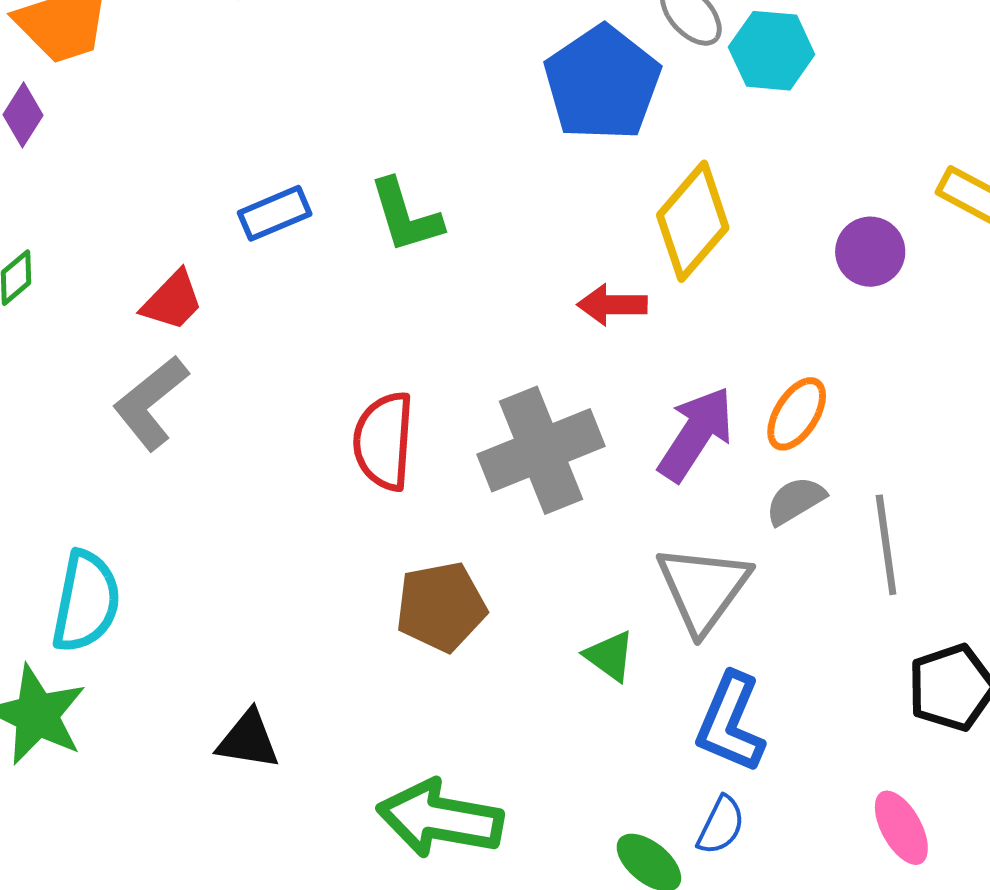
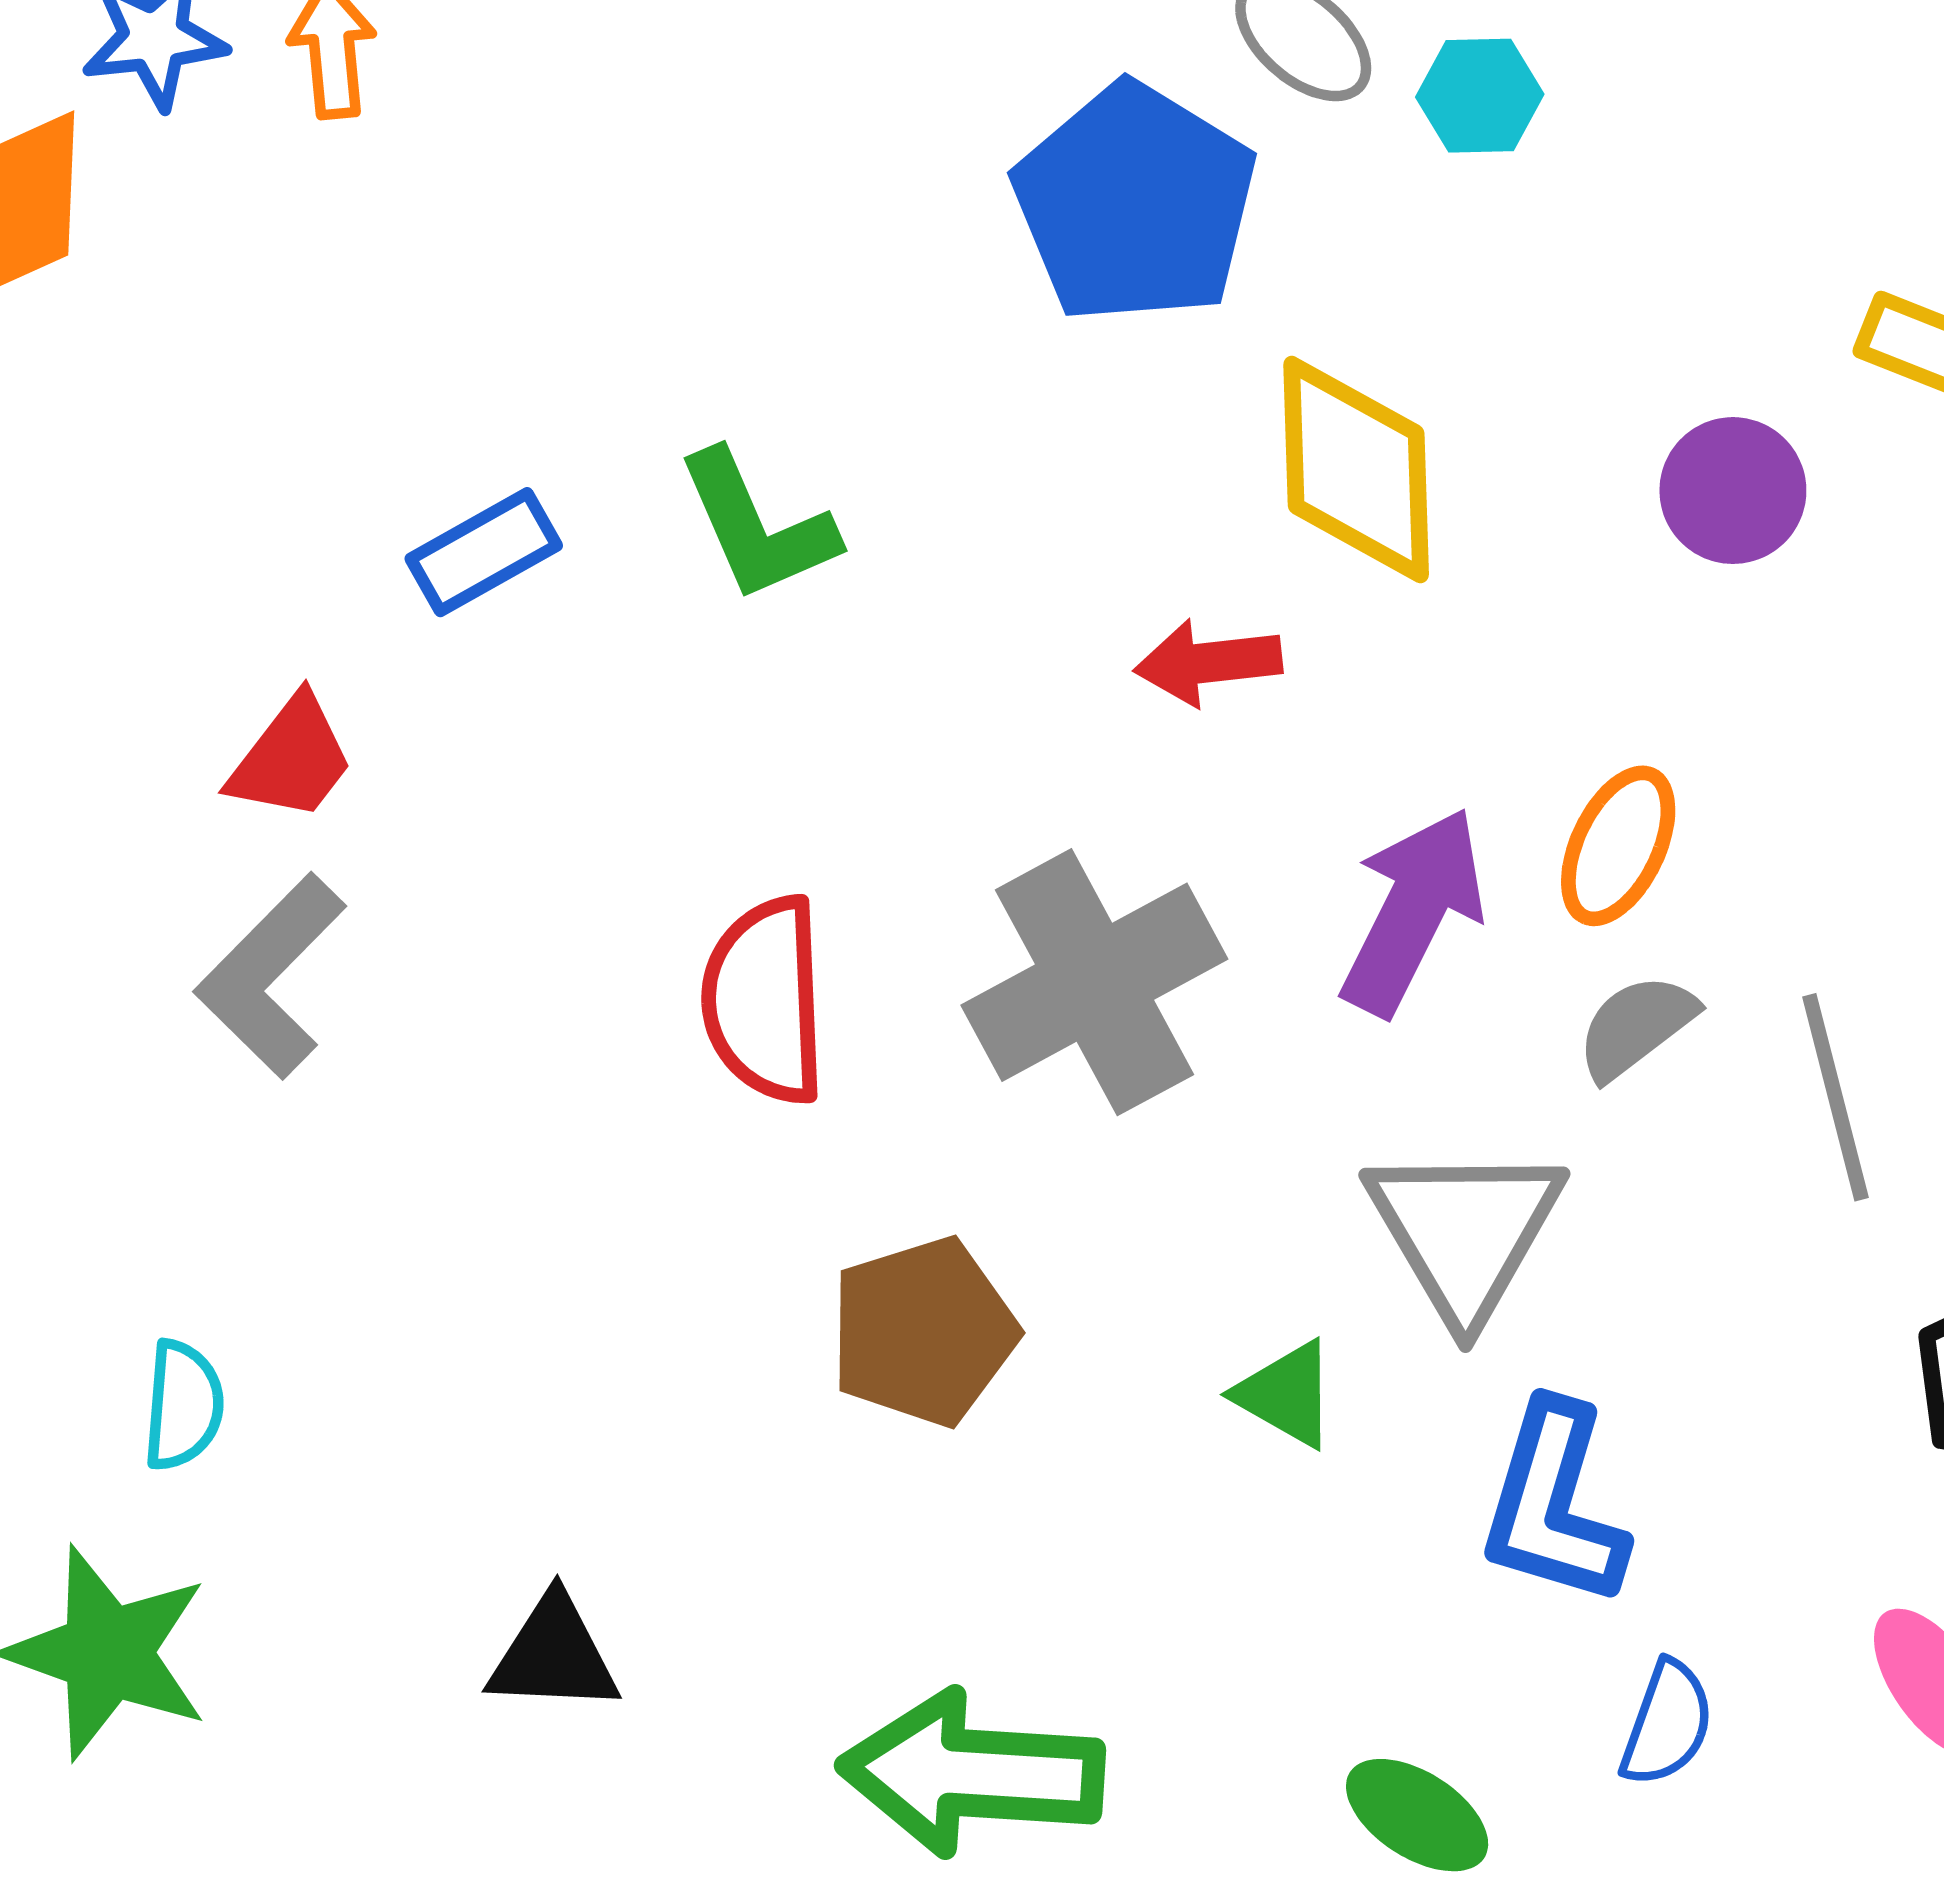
cyan hexagon: (772, 51) -> (1480, 96), size x0.7
yellow diamond: (693, 221) -> (1356, 470), turned -36
cyan semicircle: (86, 602) -> (183, 1405), size x0.6
blue semicircle: (721, 825) -> (1667, 1724), moved

